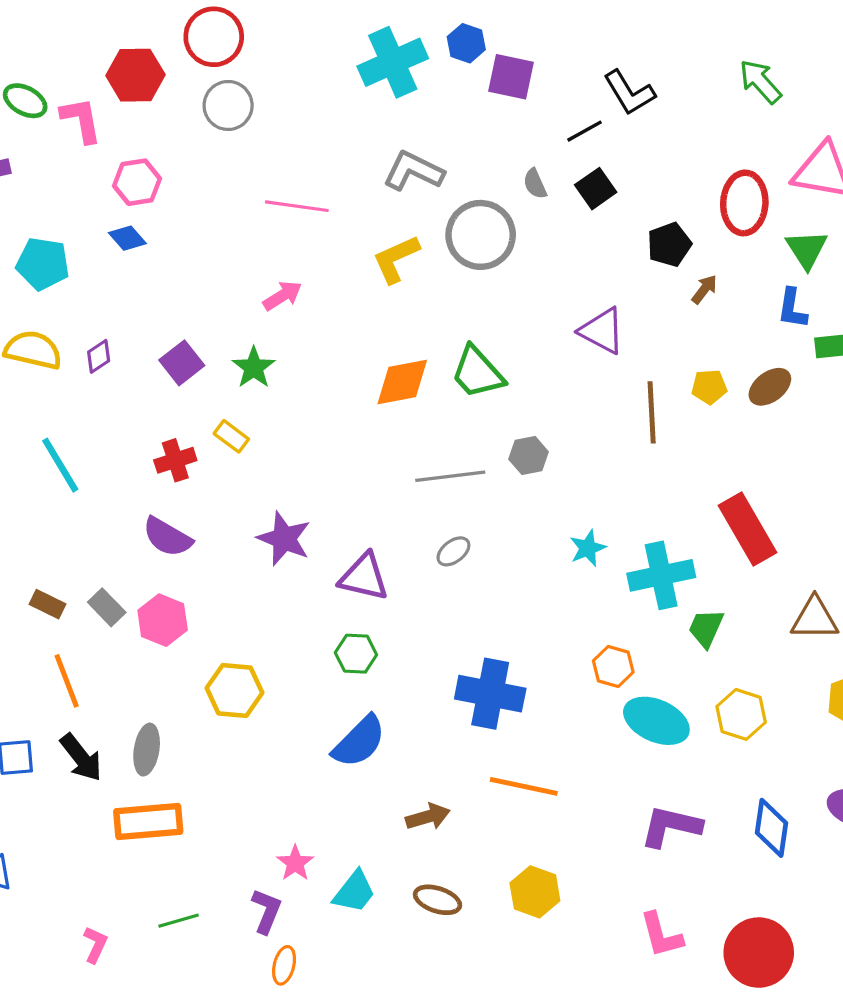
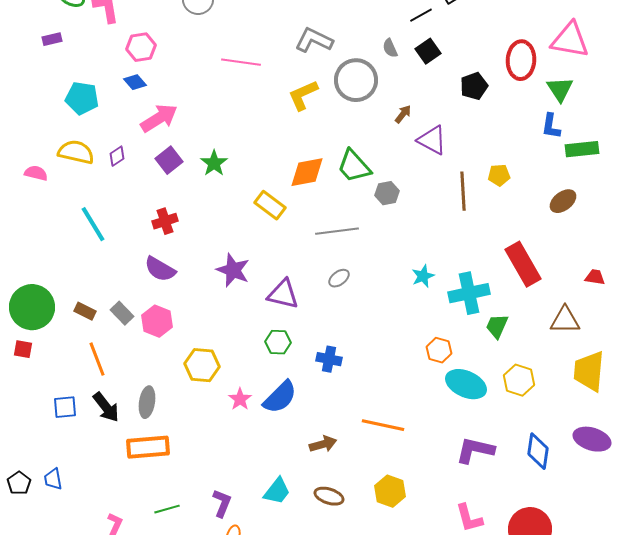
brown arrow: (704, 289) -> (403, 114), moved
pink arrow: (282, 296) -> (159, 118), moved, size x1.5
brown ellipse: (770, 387) -> (563, 201), moved
yellow rectangle: (231, 436) -> (270, 205), moved, size x1.4
gray hexagon: (529, 455) -> (387, 193), moved
blue cross: (490, 694) -> (329, 359), moved, size x0.6
pink star: (295, 863) -> (240, 399), moved

